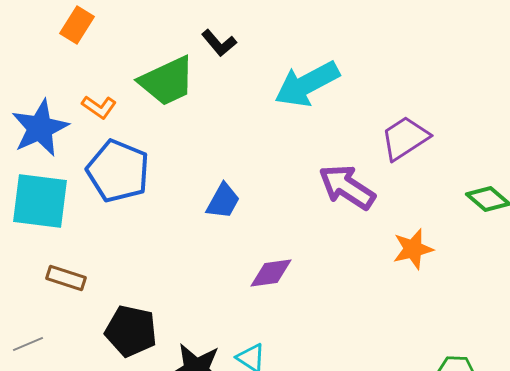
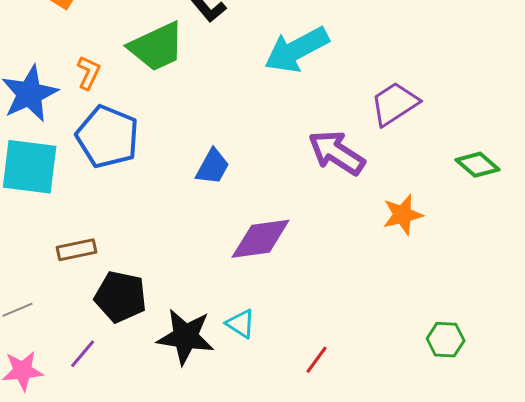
orange L-shape: (99, 107) -> (89, 73), turned -100
purple diamond: (271, 273) -> (261, 239), size x1.4
brown rectangle: (66, 278) -> (77, 250), moved, turned -30

